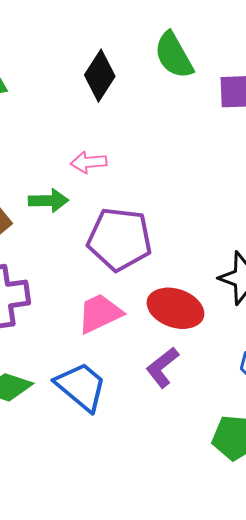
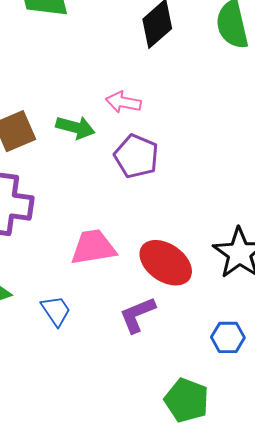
purple pentagon: (120, 239) -> (136, 156), moved, size x0.7
blue trapezoid: (81, 386) -> (56, 311), size x0.6

